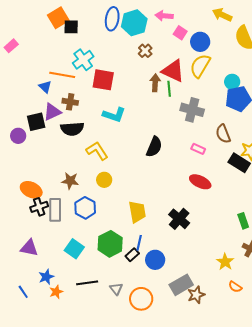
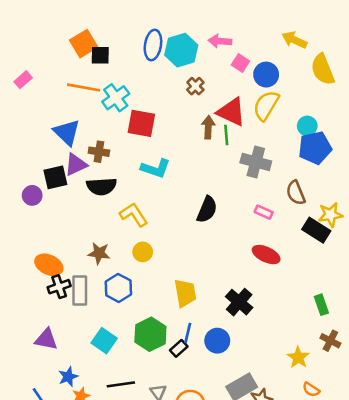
orange line: (62, 75) -> (84, 87), moved
blue triangle: (45, 87) -> (67, 132), size x1.6
blue circle: (155, 260) -> (217, 341), moved

